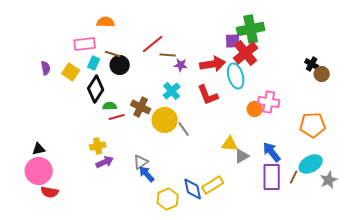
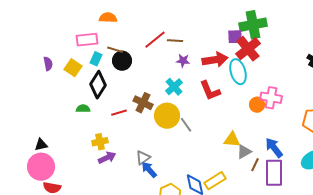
brown line: (168, 55) -> (175, 41), moved
green semicircle: (110, 106) -> (83, 109), moved
brown line: (294, 177) -> (255, 165), moved

